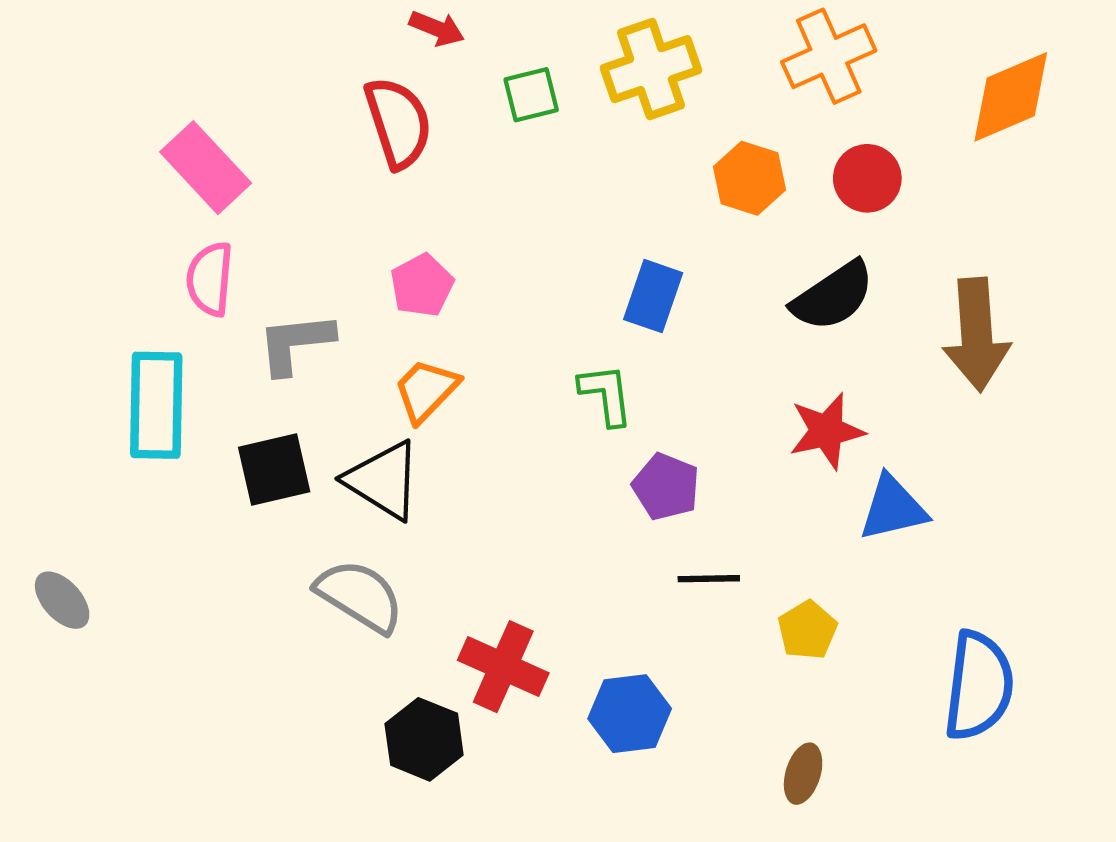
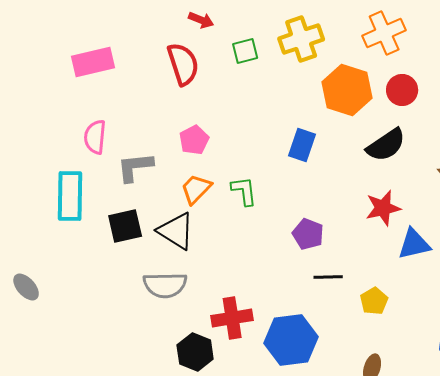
pink rectangle: (206, 168) -> (93, 62), moved, turned -60
orange hexagon: (750, 178) -> (347, 90), size x1.5
green L-shape: (606, 395) -> (244, 191), moved
gray semicircle: (360, 596) -> (165, 285), turned 147
red cross: (503, 667) -> (232, 318), turned -33
blue hexagon: (630, 714) -> (291, 340), size x1.4

